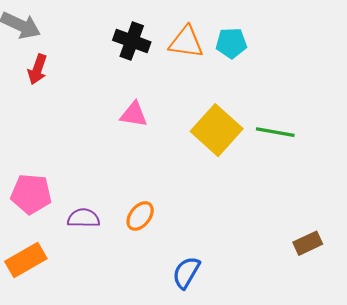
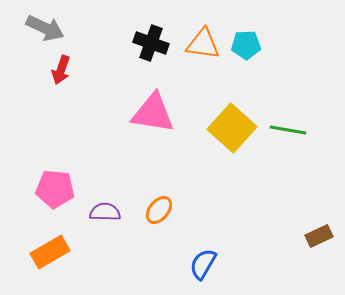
pink triangle: (134, 114) -> (153, 113), size x1.6

